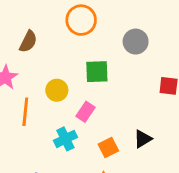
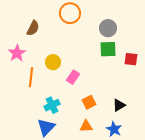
green square: (97, 72) -> (108, 49), moved
cyan cross: (65, 139) -> (52, 105), moved
black triangle: (143, 139) -> (119, 105), moved

